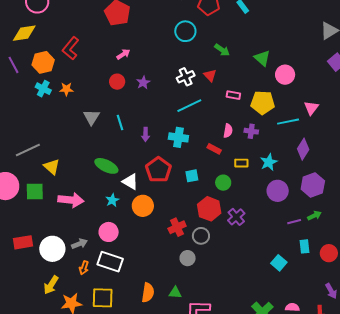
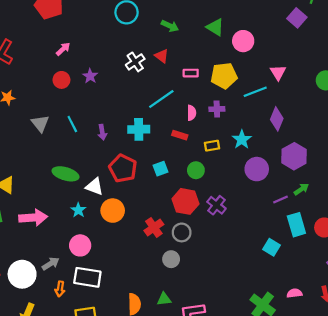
cyan line: (189, 106) -> (161, 99), moved
cyan rectangle: (305, 246) -> (296, 225), size x1.5

